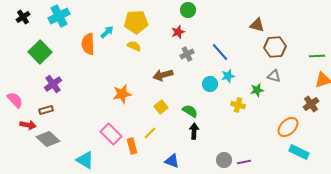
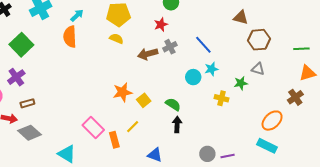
cyan arrow: (107, 32) -> (77, 15), moved
brown arrow: (163, 75) -> (148, 54), moved
purple cross: (53, 84) -> (16, 77), moved
orange star: (122, 94) -> (122, 92), moved
cyan rectangle: (299, 152) -> (267, 146), moved

